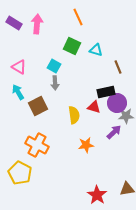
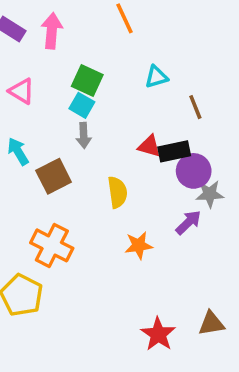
green square: (72, 46) -> (87, 80), moved
cyan triangle: (96, 50) -> (156, 77), turned -32
pink triangle: (19, 67) -> (22, 91), moved
red triangle: (94, 107) -> (149, 146), moved

